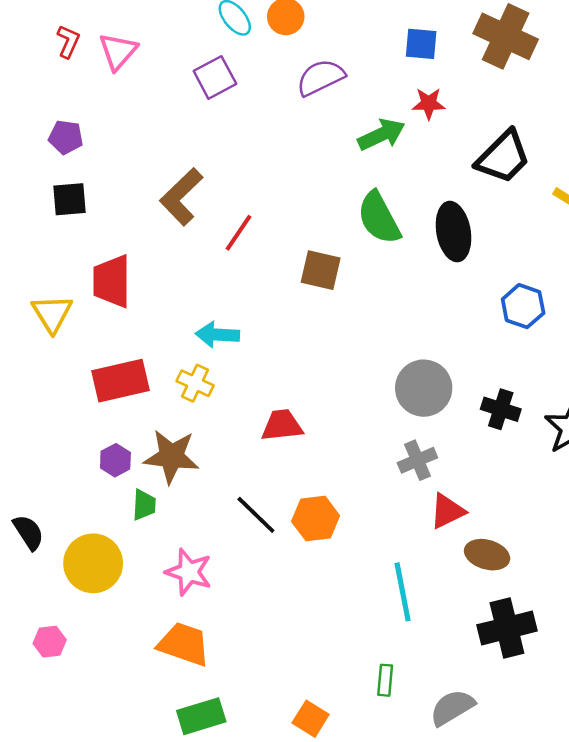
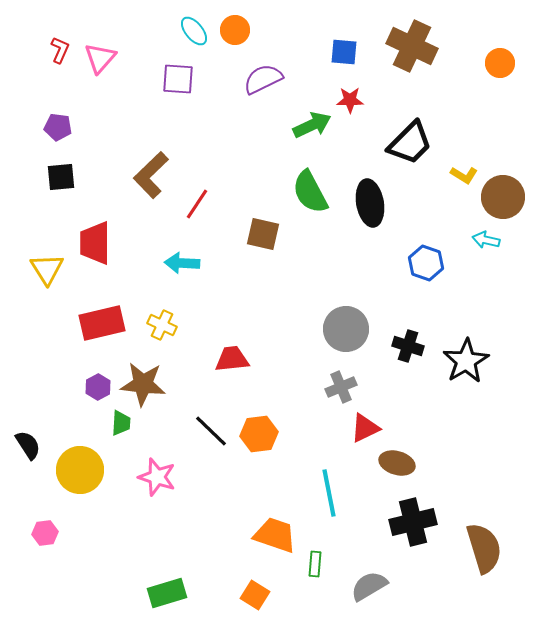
purple square: (215, 77) -> (178, 79), turned 32
cyan arrow: (217, 335) -> (182, 263), moved
orange trapezoid: (184, 644) -> (275, 535), moved

